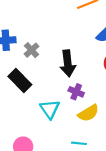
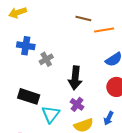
black rectangle: (20, 81) -> (29, 96), moved, turned -40

